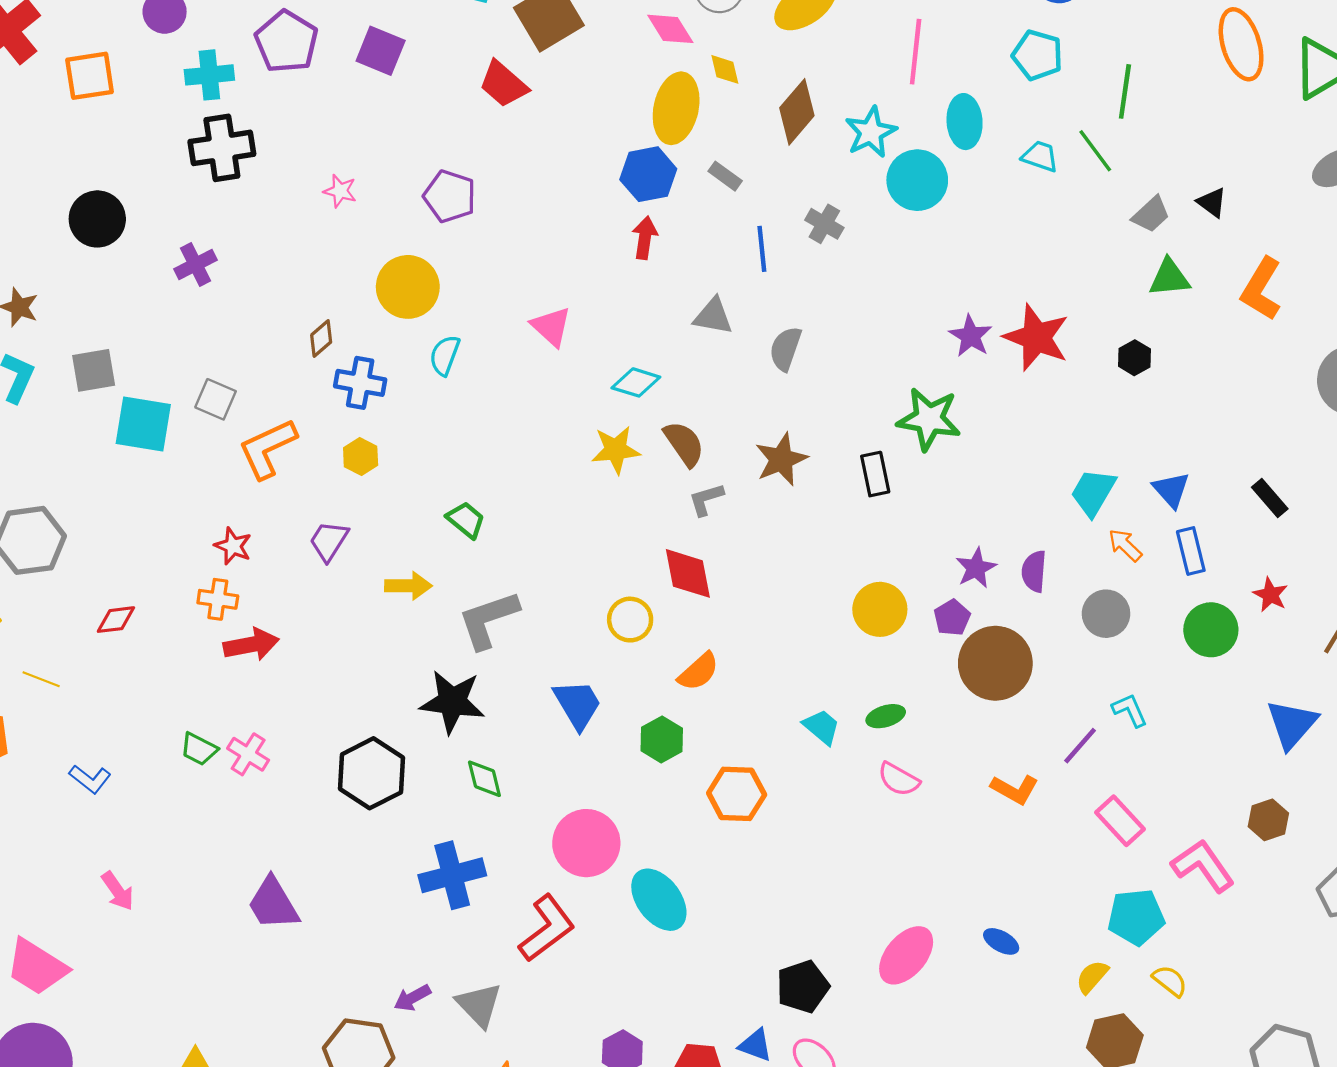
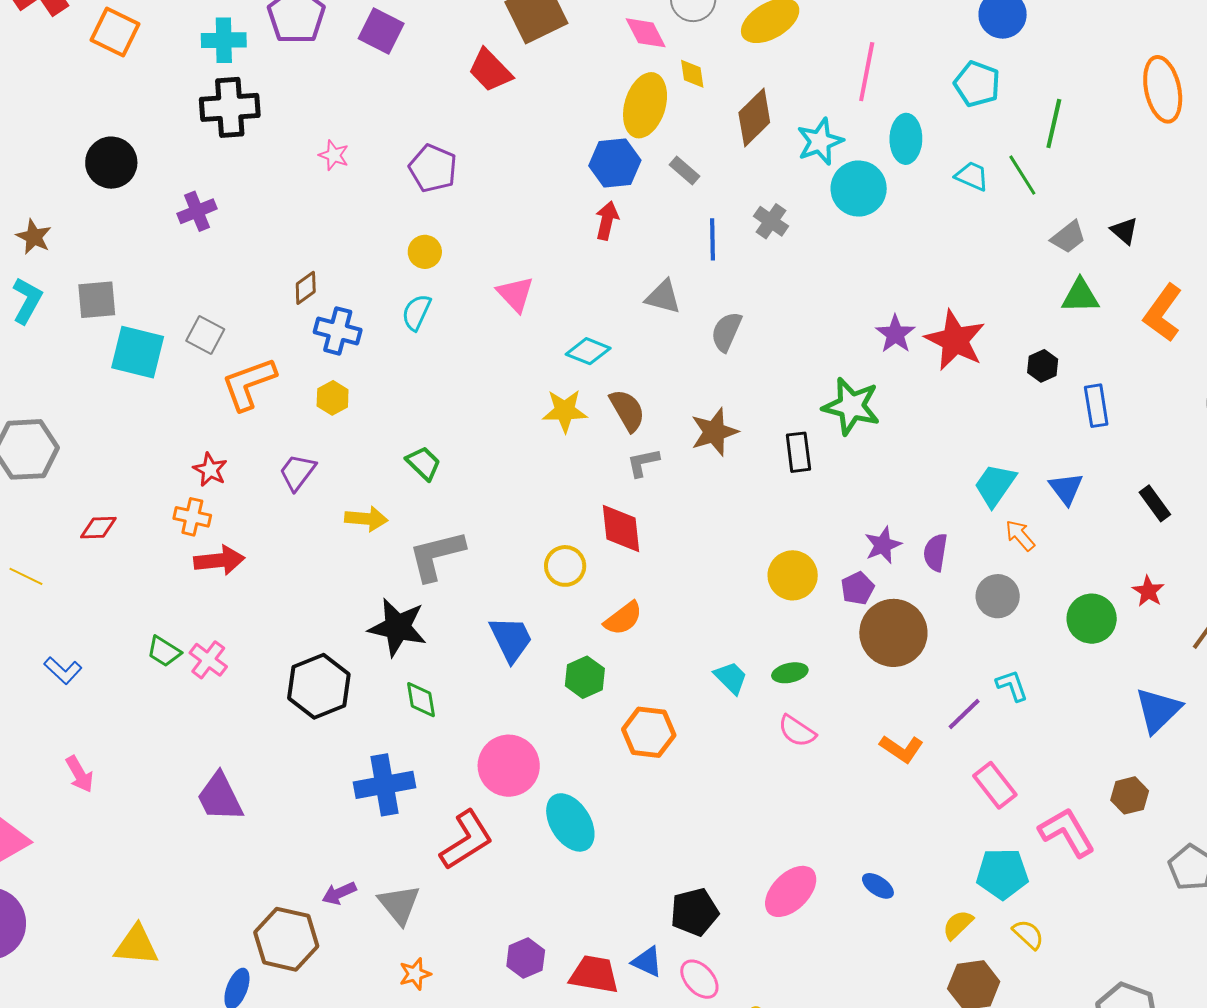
orange square: (90, 76) -> (115, 32), turned 30
yellow circle: (408, 287) -> (425, 252), moved, size x0.6
blue rectangle: (1191, 551) -> (1096, 406), moved

